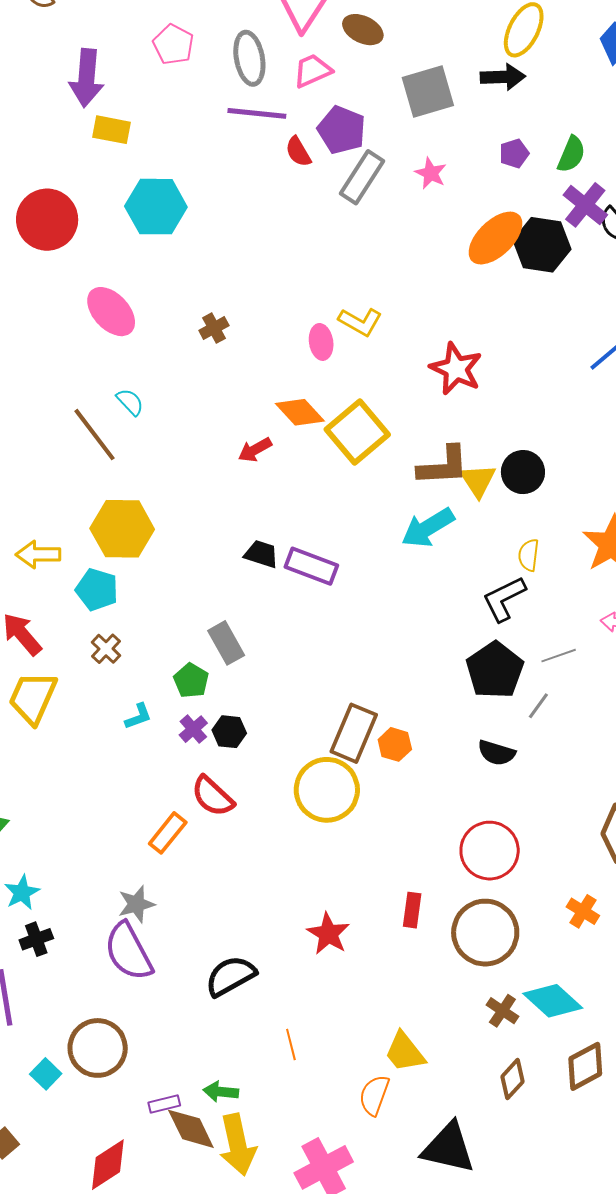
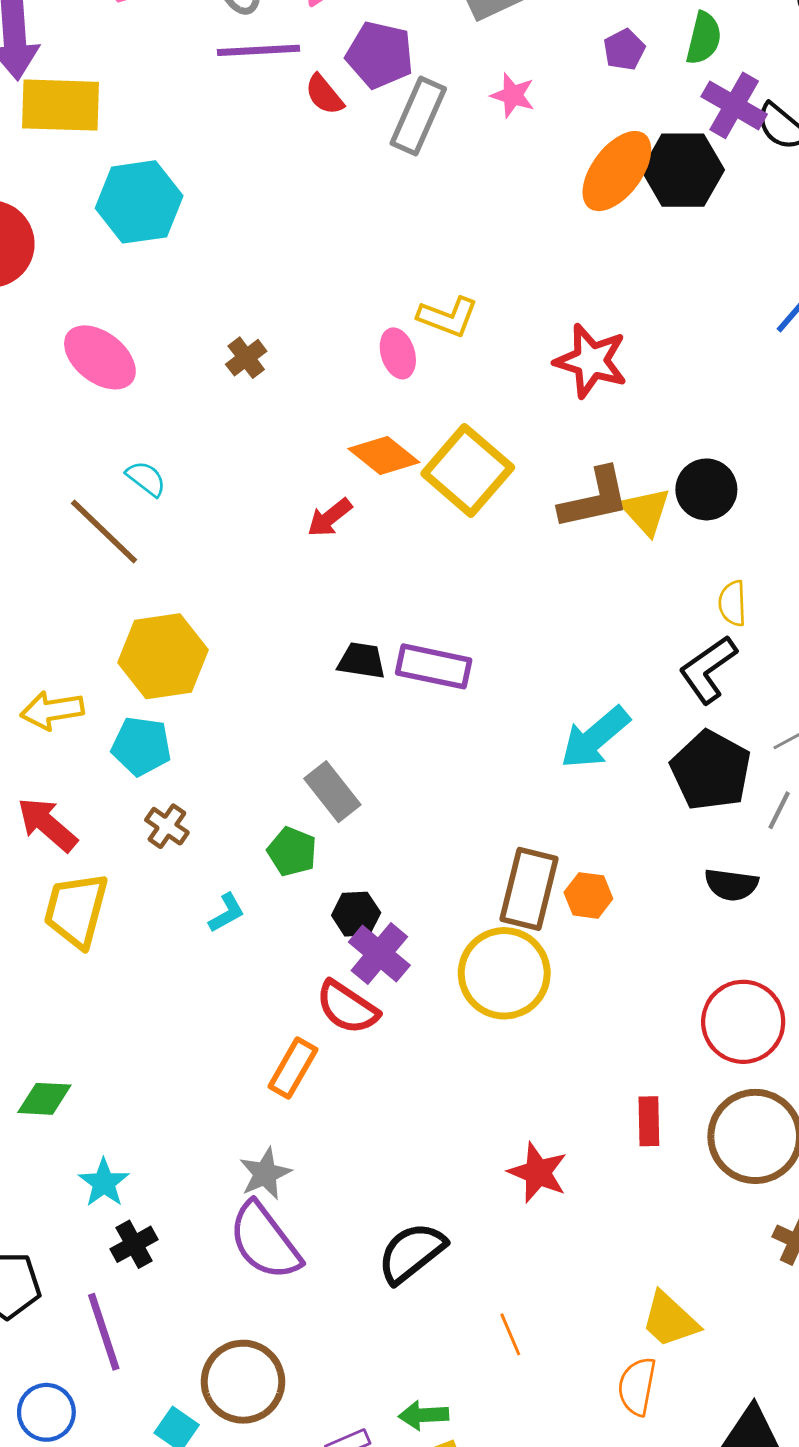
yellow rectangle: (111, 130) -> (61, 105), size x1.5
cyan arrow: (428, 528) -> (595, 738), moved
purple cross: (193, 729) -> (379, 954), moved, size x1.5

